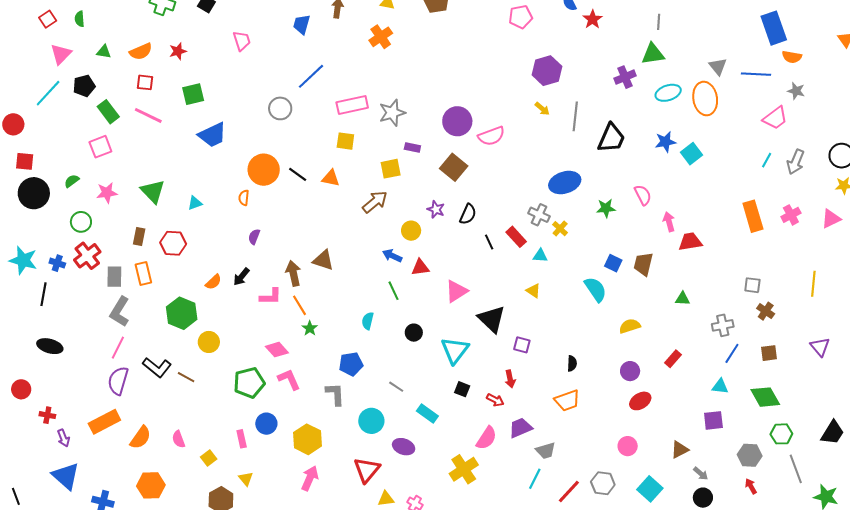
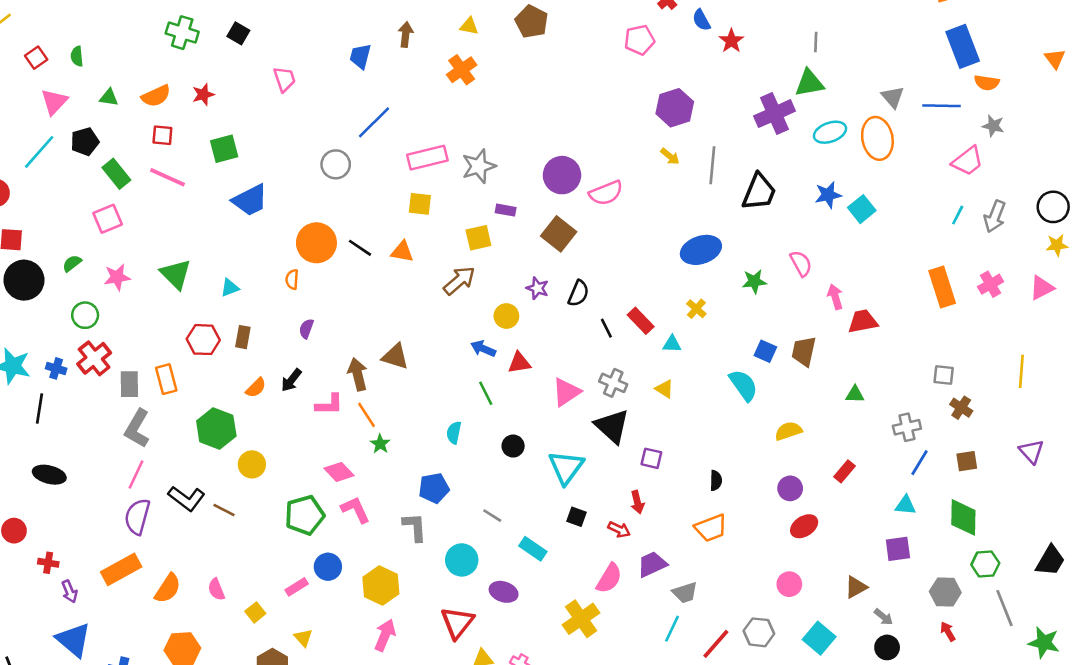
purple cross: (625, 77) -> (775, 114), size x1.4
gray cross: (539, 215) -> (613, 383), moved
brown rectangle: (139, 236) -> (243, 337), moved
green diamond: (765, 397) -> (963, 517), turned 32
pink rectangle: (242, 439) -> (297, 587), turned 72

